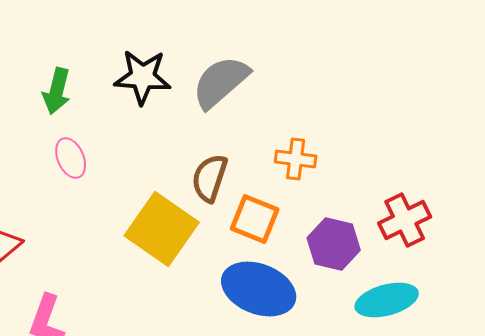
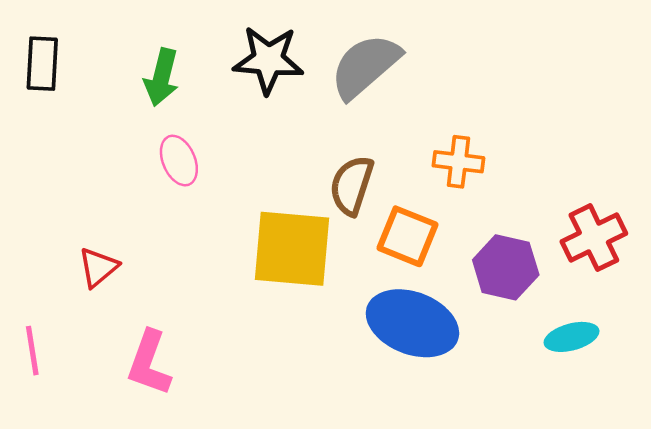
yellow square: (162, 229) -> (292, 249), turned -30
cyan ellipse: (387, 300) -> (572, 337), size x0.7

